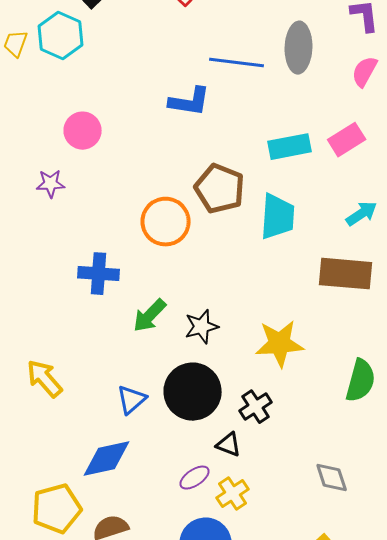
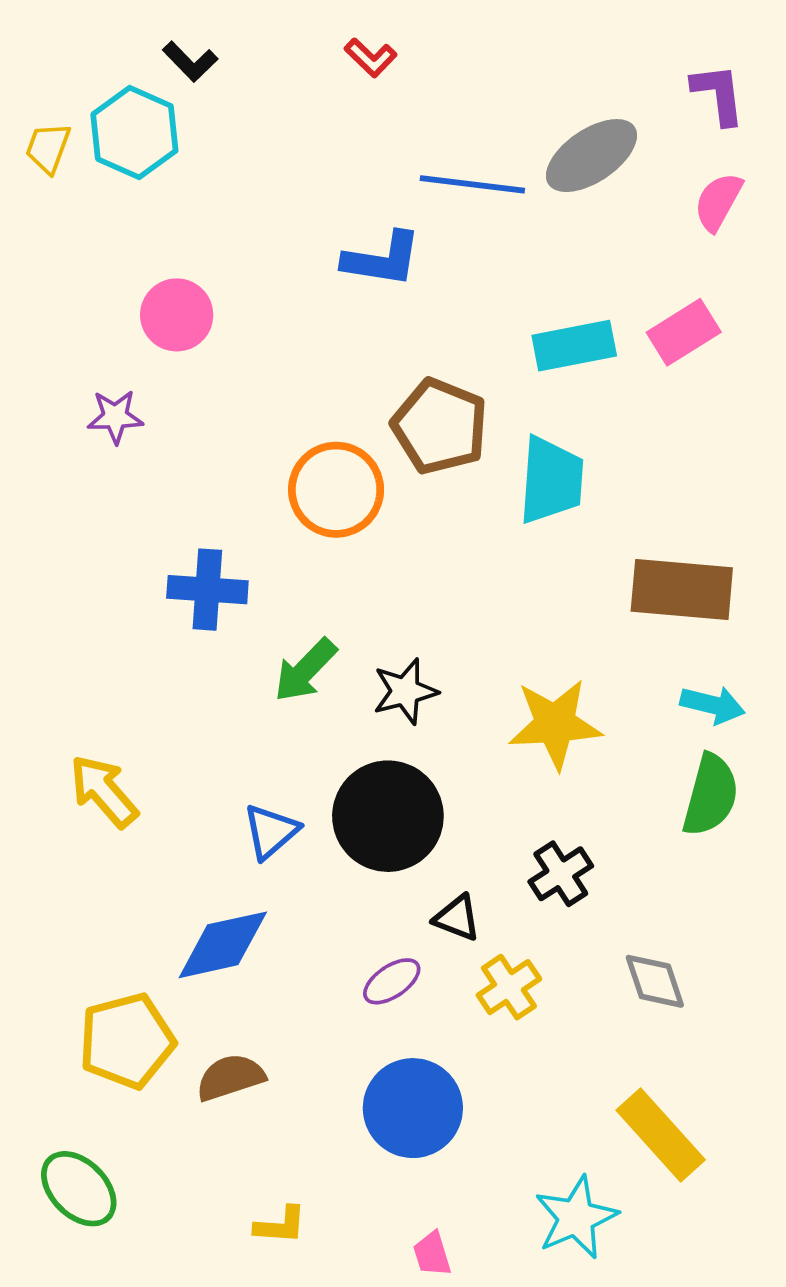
gray ellipse: (299, 48) -> (591, 156), turned 54
cyan arrow: (362, 214) -> (712, 705), moved, turned 48
black cross: (256, 407) -> (561, 874), moved
yellow cross: (233, 494) -> (509, 987), moved

